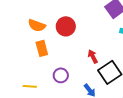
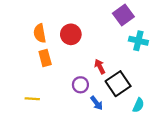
orange semicircle: (37, 25) -> (40, 33), turned 60
purple circle: (61, 75) -> (80, 85), moved

